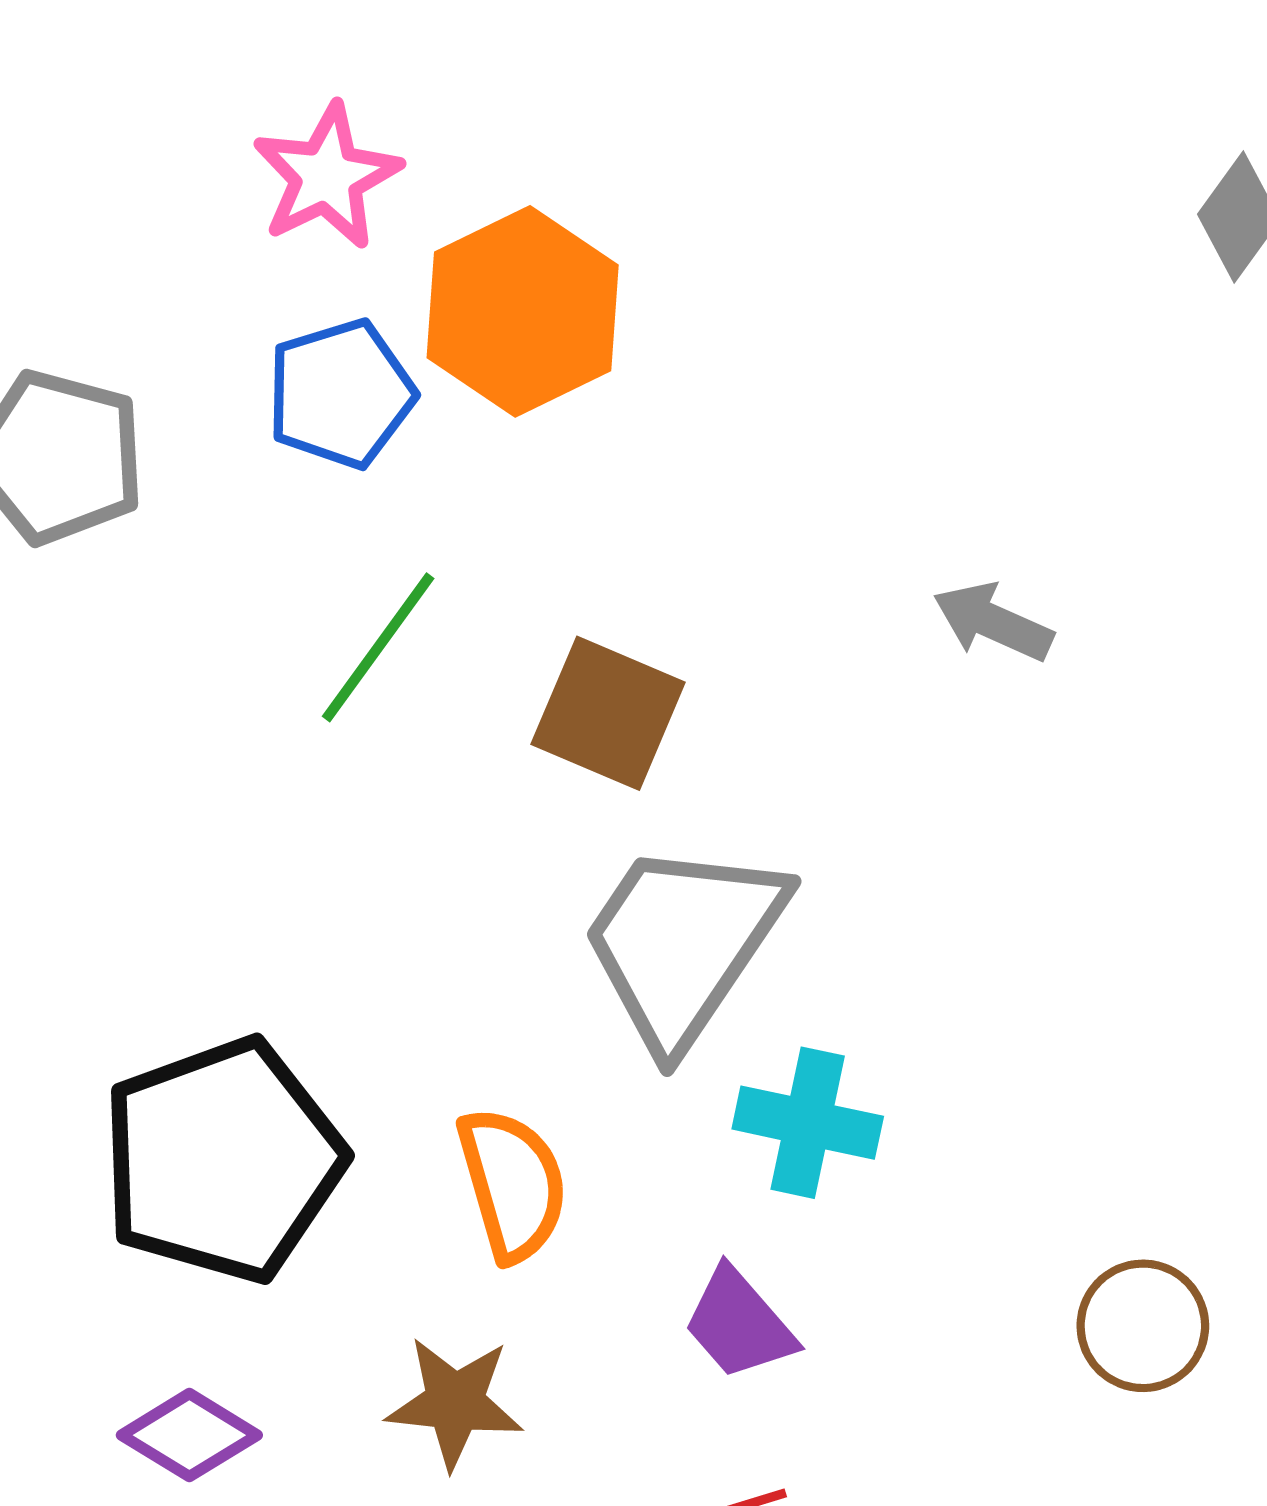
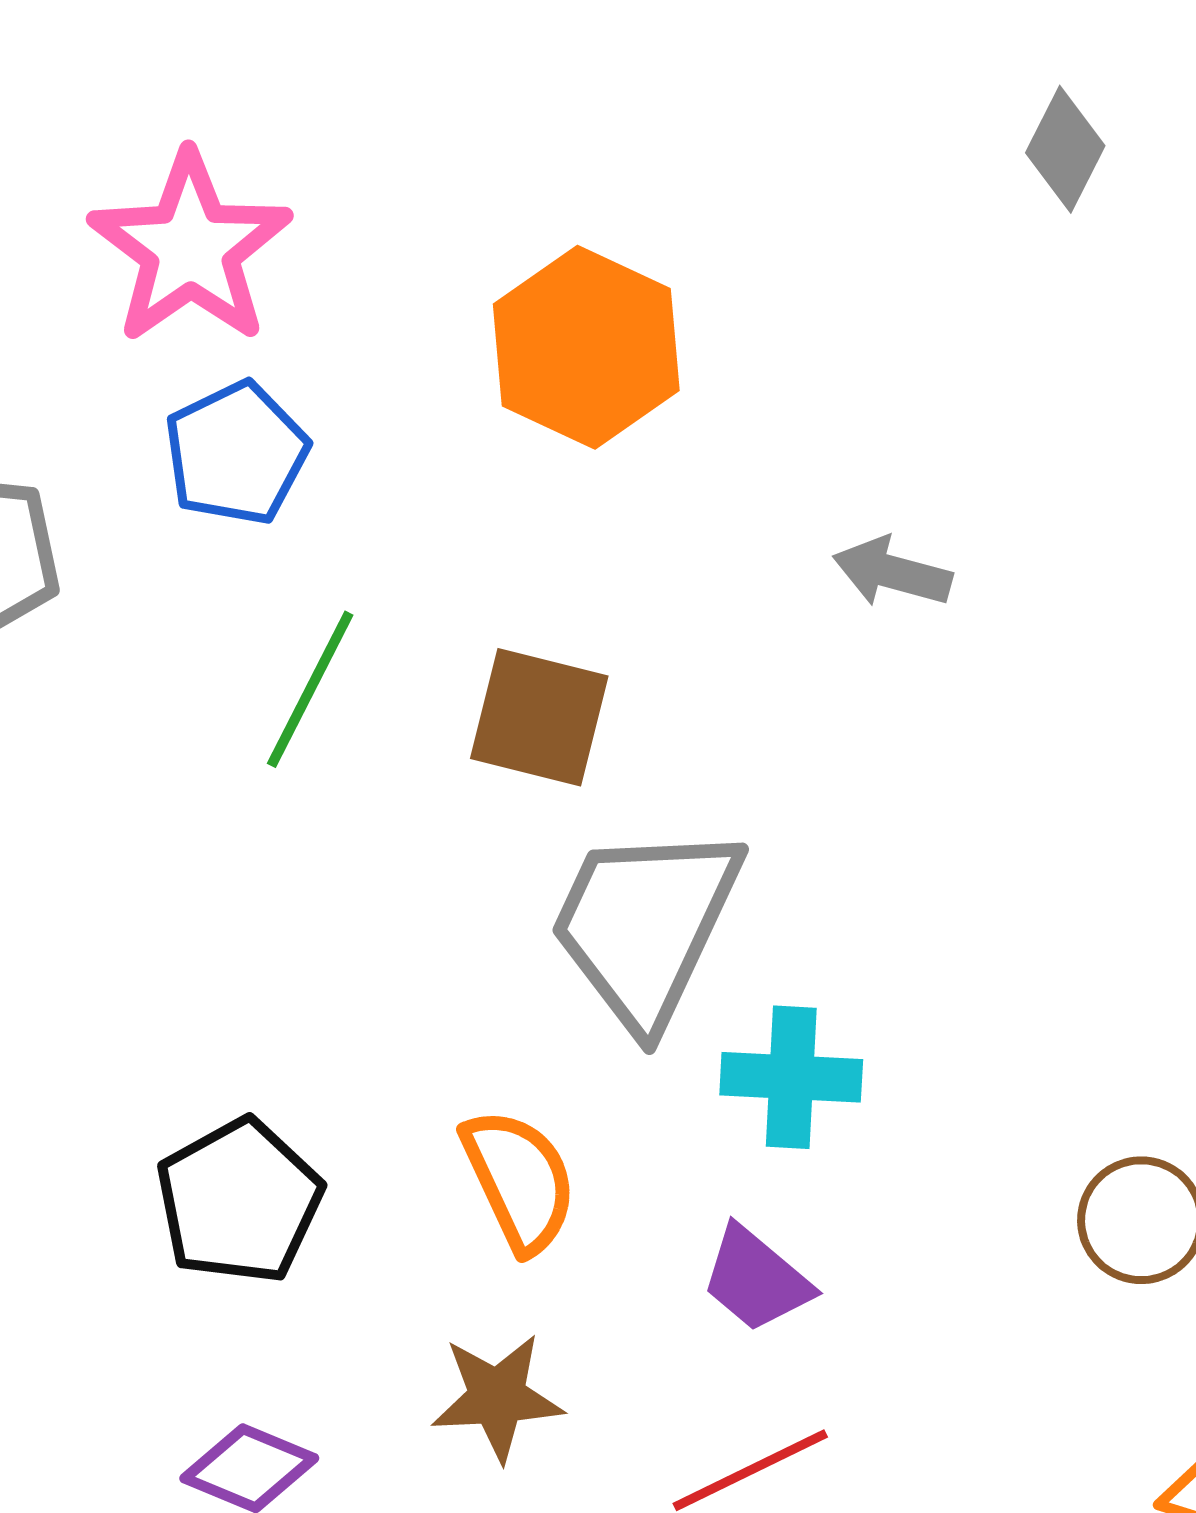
pink star: (327, 176) -> (190, 248), size x1.4
orange hexagon: (523, 311) -> (586, 347), moved
black pentagon: (222, 1160) -> (239, 1201), size x0.7

